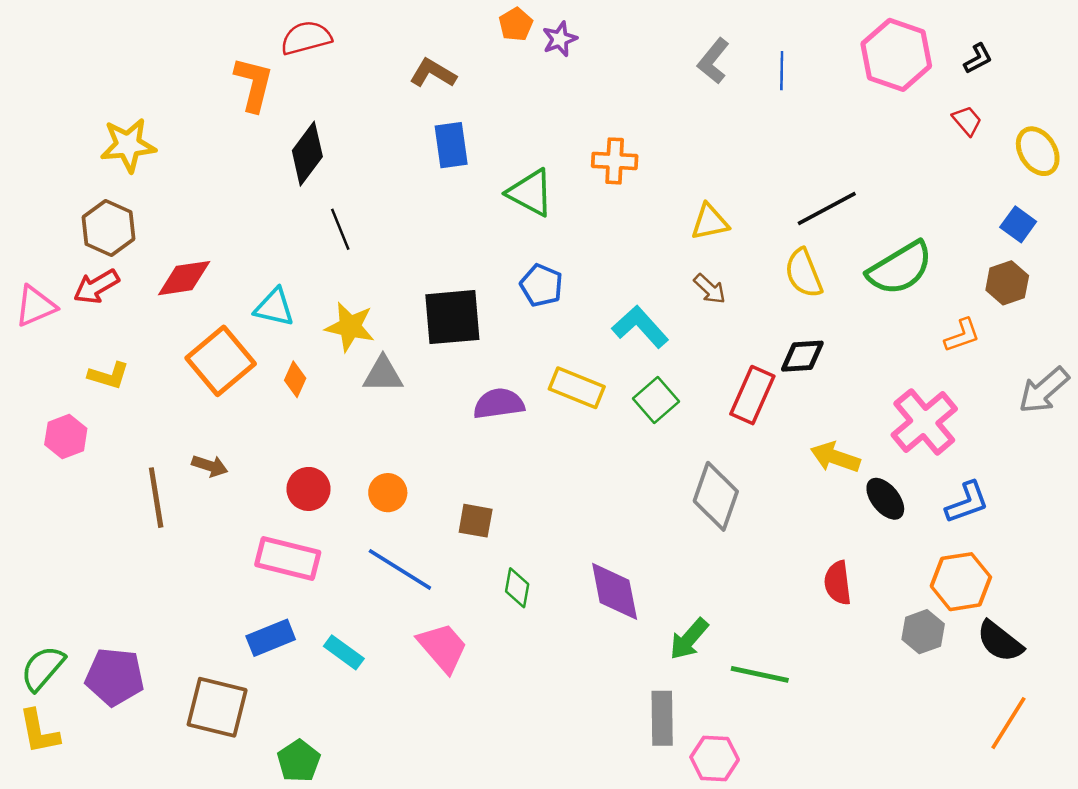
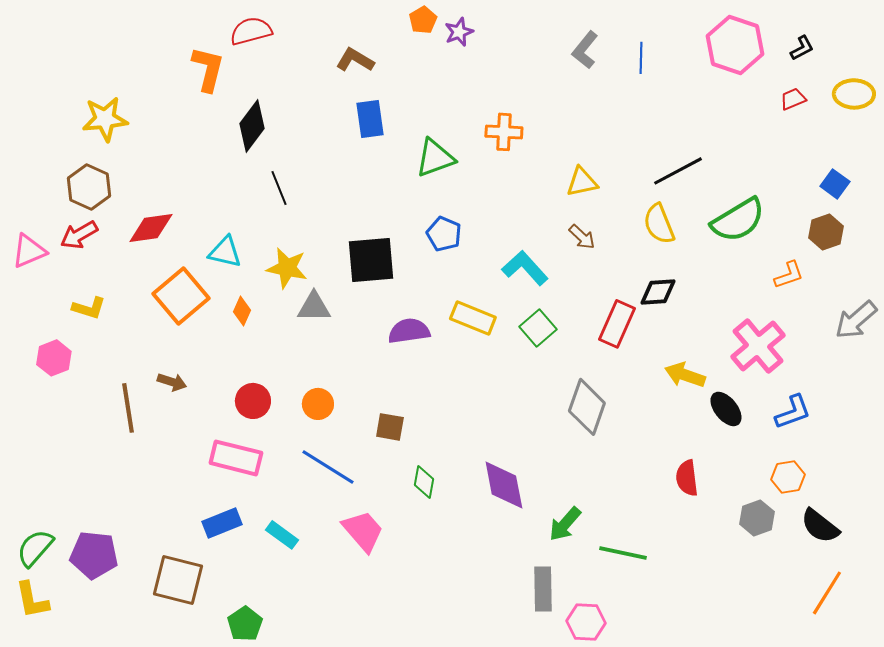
red trapezoid: (967, 121) -> (793, 99), turned -72
yellow ellipse: (1038, 151) -> (854, 94), moved, turned -57
green triangle: (530, 193) -> (435, 158), turned -48
orange hexagon: (961, 582) -> (788, 477), size x0.7

